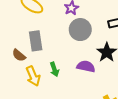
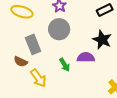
gray circle: (80, 30) -> (59, 29), moved
green arrow: (54, 69) -> (65, 65), moved

